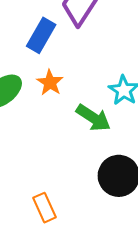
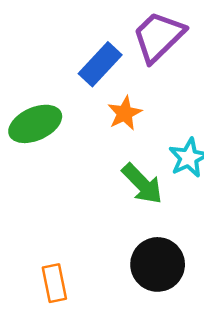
orange star: (50, 83) -> (125, 113), moved

